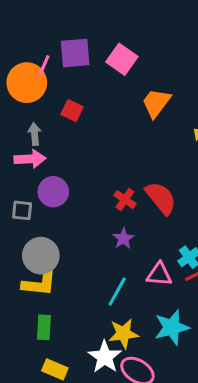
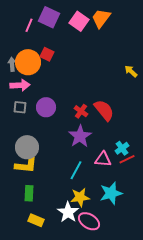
purple square: (75, 53) -> (49, 17), turned 30
orange circle: (27, 83) -> (28, 62), moved
orange trapezoid: (156, 103) -> (101, 18), moved
gray arrow: (35, 134) -> (12, 64), moved
purple circle: (53, 192) -> (46, 107), moved
gray square: (22, 210) -> (20, 107), moved
purple star: (123, 238) -> (80, 136), size x1.6

